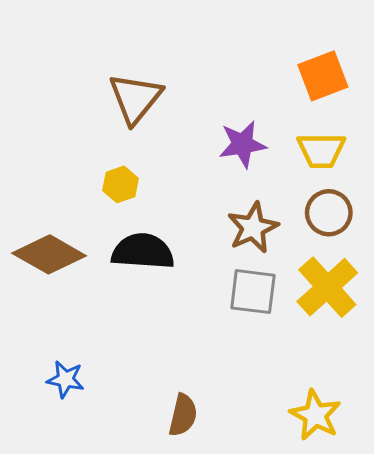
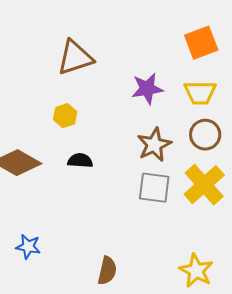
brown triangle: (135, 98) -> (75, 58), turned 33
black semicircle: (143, 251) -> (80, 161), size x0.6

